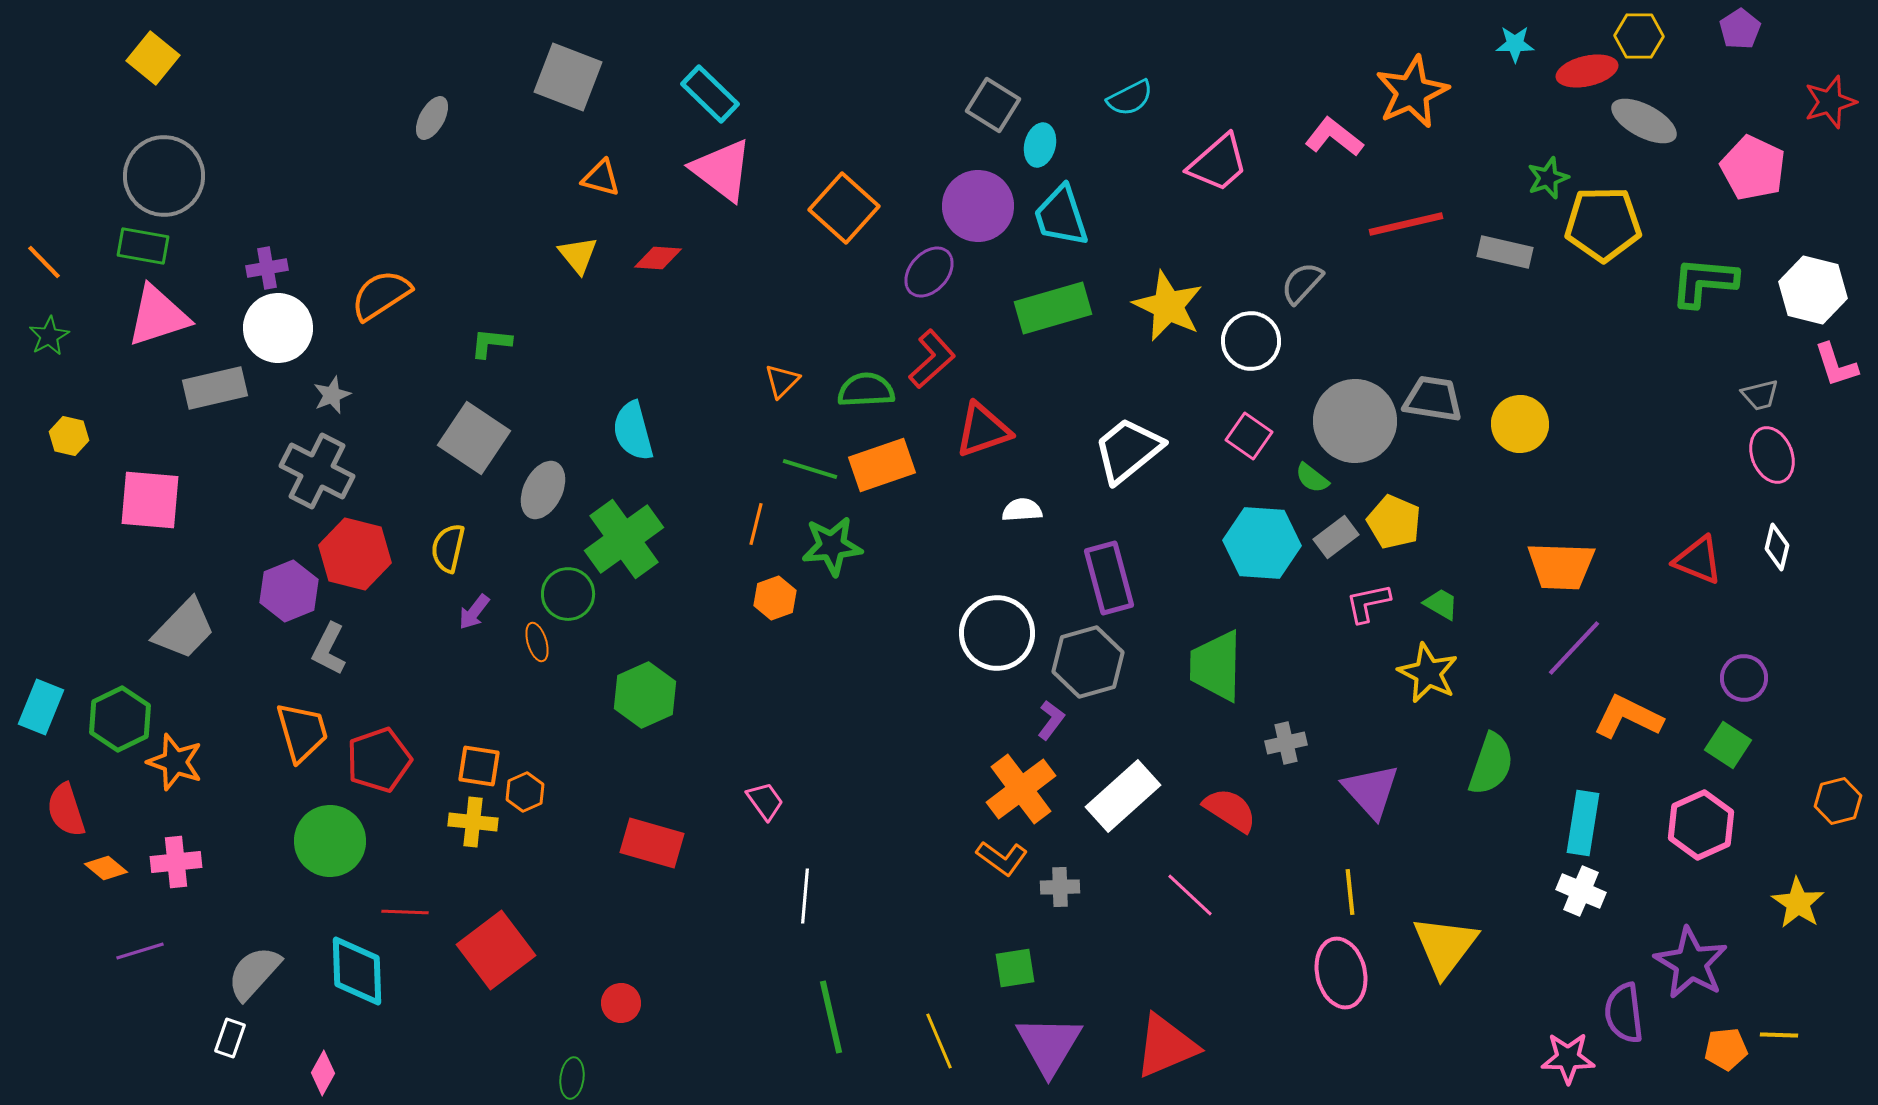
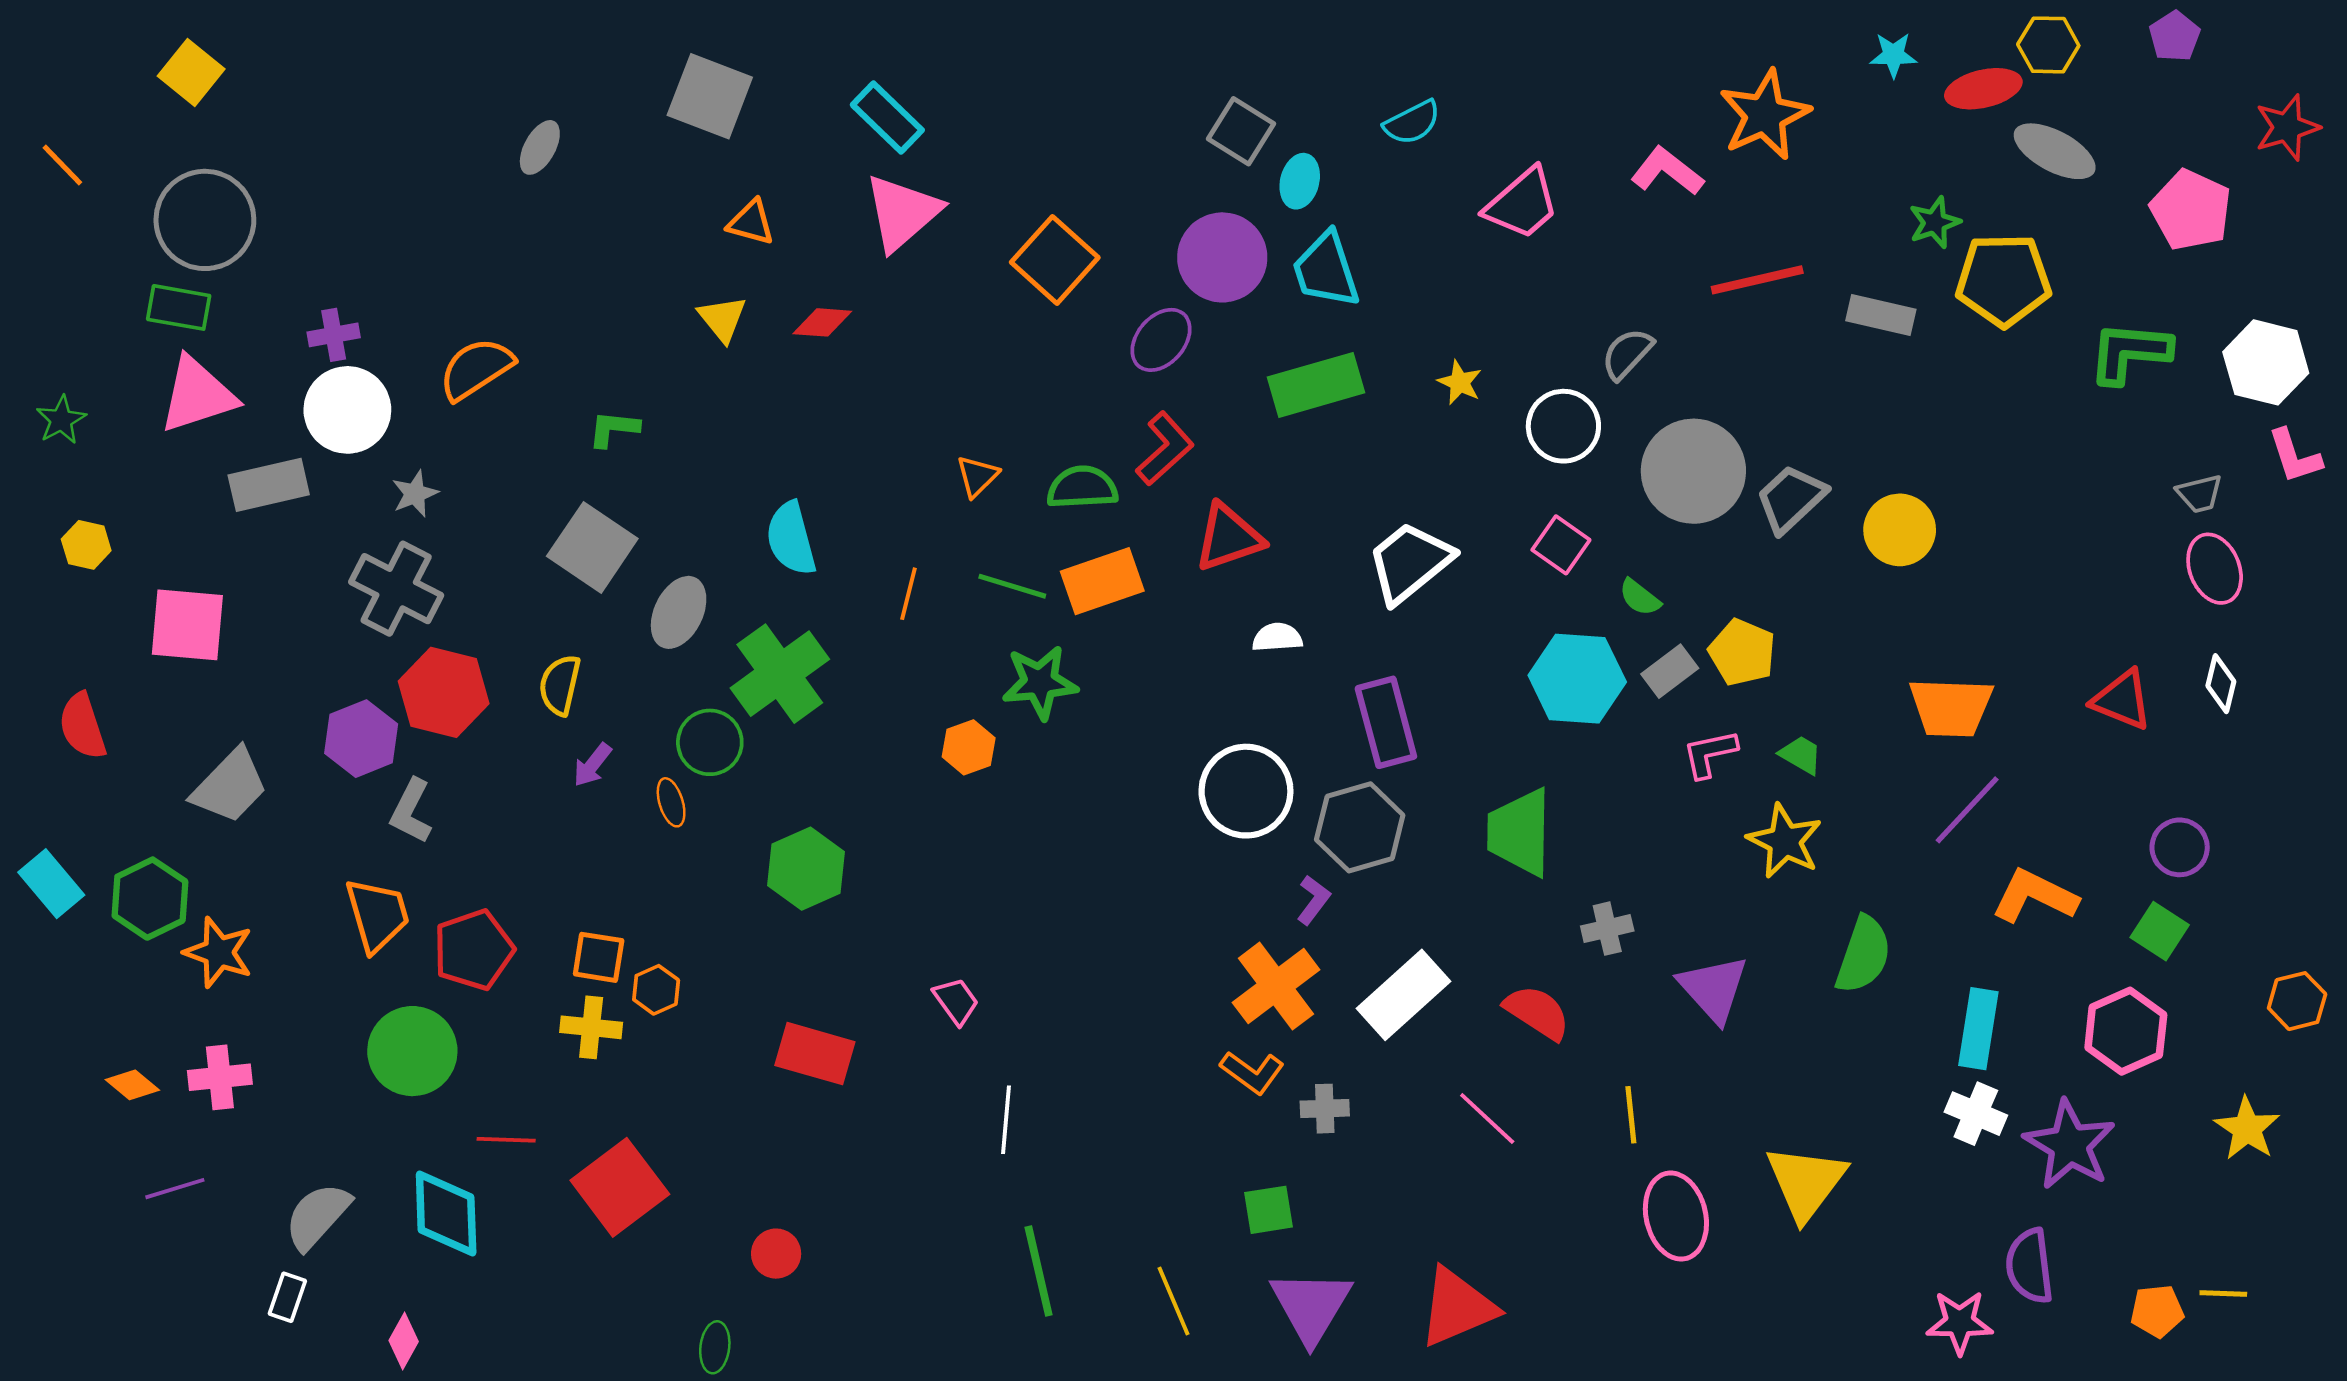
pink triangle: (722, 170) -> (902, 212), turned 42
orange line: (44, 262) -> (62, 165), moved
yellow star: (1168, 306) -> (1460, 382), size x0.5
gray trapezoid: (1433, 399) -> (1791, 499), turned -52
gray circle: (1355, 421) -> (1693, 471), moved
orange line: (756, 524) -> (909, 594), moved
cyan rectangle: (41, 707) -> (51, 884), turned -62
red semicircle: (66, 810) -> (82, 726), moved
yellow line: (1350, 892) -> (1631, 1115), moved
purple star: (1691, 963) -> (2070, 1145), moved

